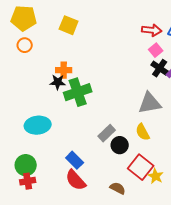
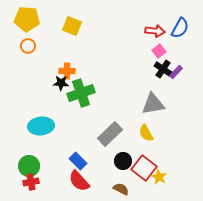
gray rectangle: (107, 133) -> (110, 134), size x1.4
black circle: (120, 145) -> (123, 161), moved

